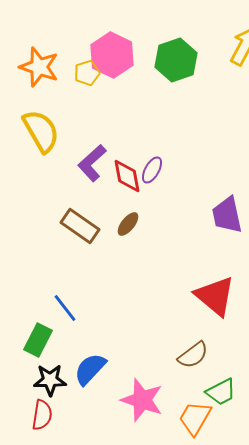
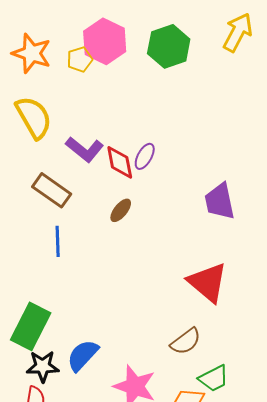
purple L-shape: (92, 163) -> (85, 149), turned -99
brown rectangle: (80, 226) -> (52, 190), moved
blue line: (65, 308) -> (58, 241), moved, turned 36
green rectangle: (38, 340) -> (31, 326), size x1.4

